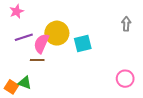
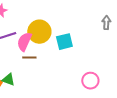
brown line: (37, 60) -> (29, 58), moved
pink circle: (125, 79) -> (90, 81), moved

